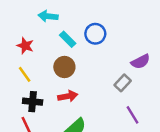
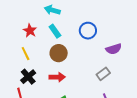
cyan rectangle: (68, 39) -> (55, 31), moved
purple semicircle: (140, 62) -> (114, 49), moved
black cross: (33, 102) -> (28, 77), turned 35

